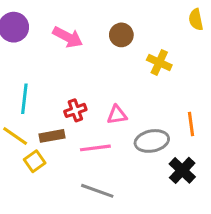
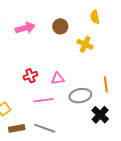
yellow semicircle: (196, 20) -> (95, 17), moved
pink arrow: (68, 37) -> (25, 28), turned -42
brown rectangle: (52, 136) -> (17, 128), moved

